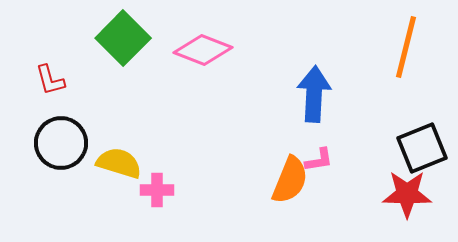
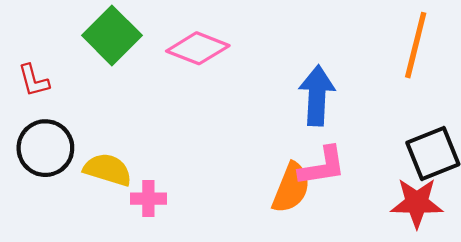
pink L-shape: (319, 160) -> (322, 166), size x1.6

